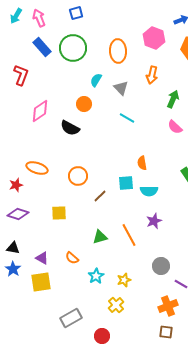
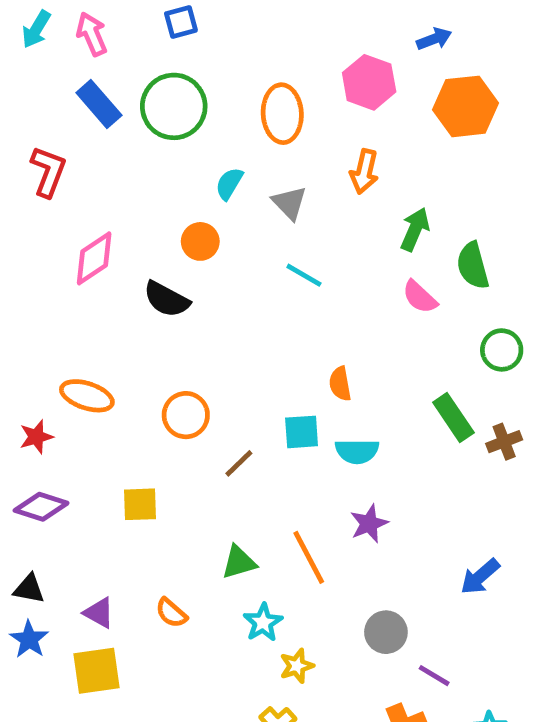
cyan star: (96, 276) -> (263, 622), moved

